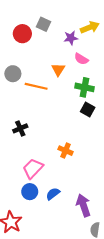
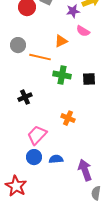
orange triangle: (58, 69) -> (61, 41), turned 32
green cross: (84, 87) -> (62, 75), moved
black square: (88, 109) -> (89, 79), turned -32
blue semicircle: (53, 194) -> (56, 159), turned 32

